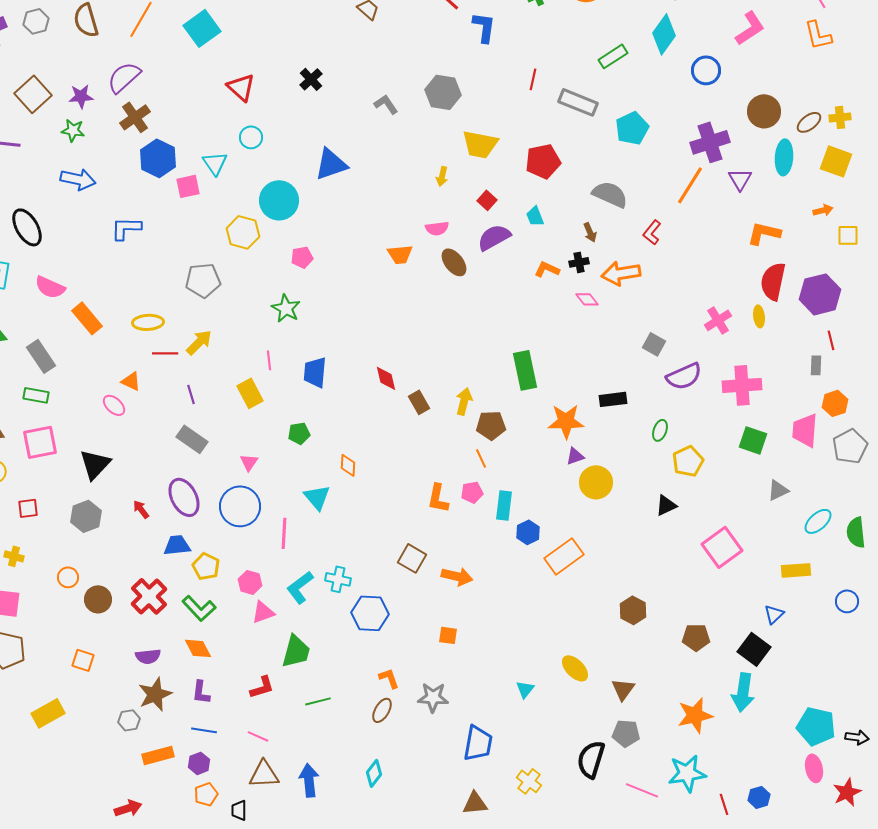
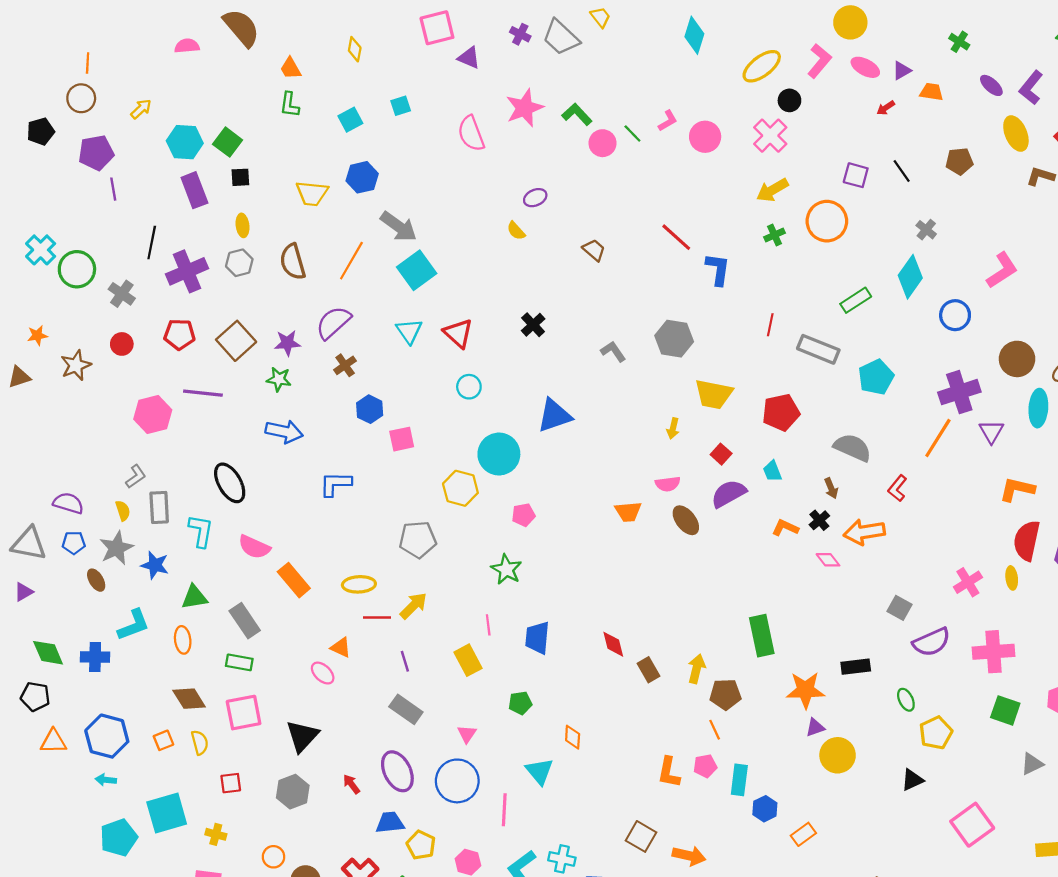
brown cross: (135, 117) -> (345, 365), size x0.7
blue hexagon: (158, 158) -> (370, 409), size x0.7
cyan triangle: (215, 163) -> (409, 331), moved
black cross: (579, 262) -> (819, 520), turned -30
green ellipse: (660, 430) -> (906, 700), turned -45
orange rectangle: (564, 556) -> (803, 834), size x0.6

